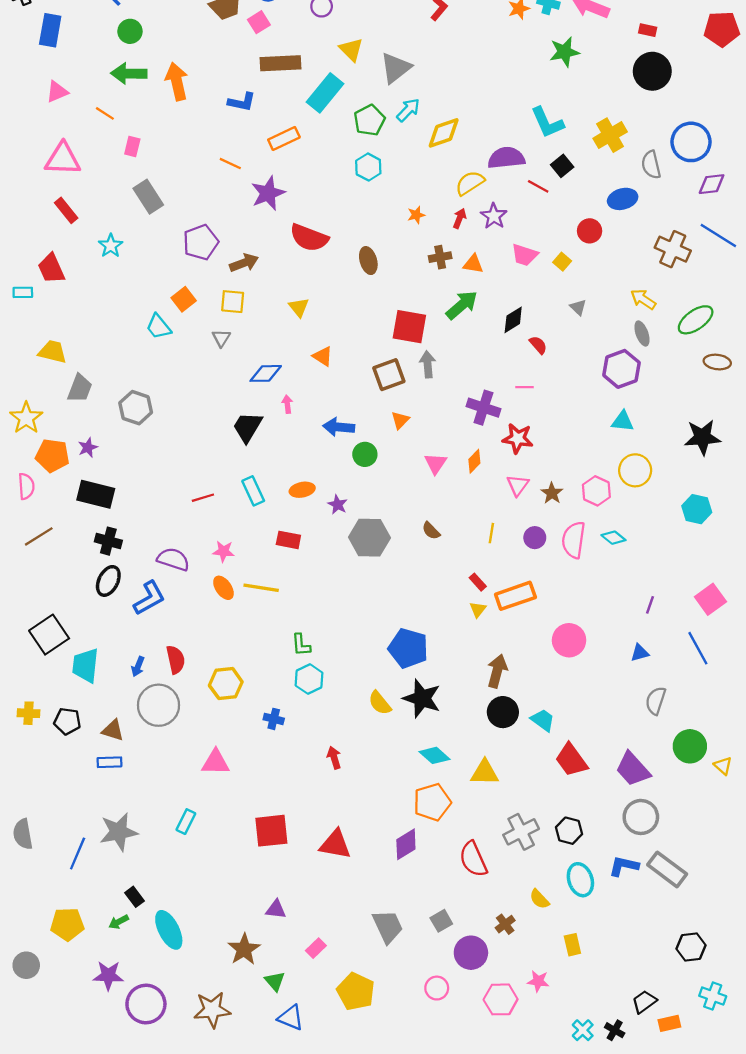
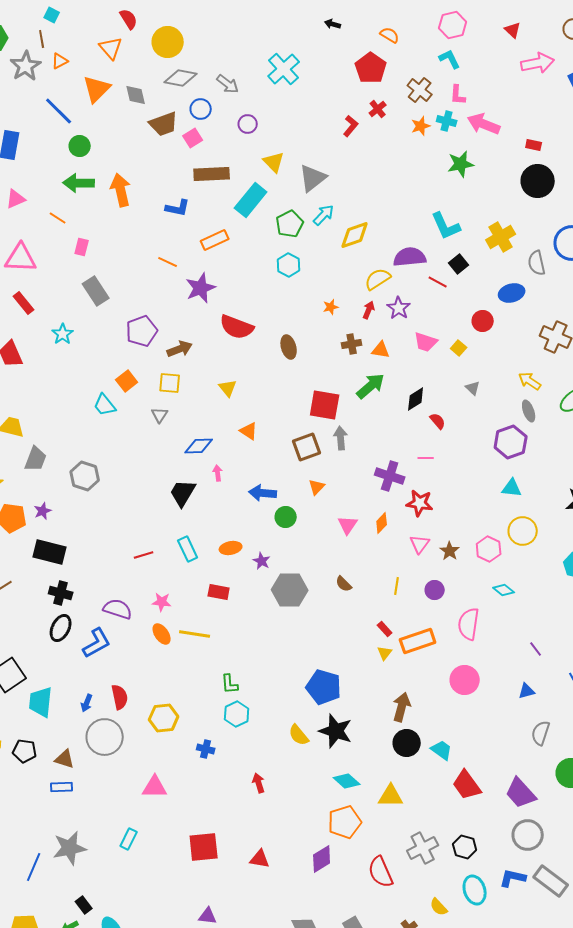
pink semicircle: (574, 540) -> (469, 624), moved
purple line: (650, 605) -> (536, 649), turned -56
red triangle: (335, 844) -> (260, 859), size x0.7

